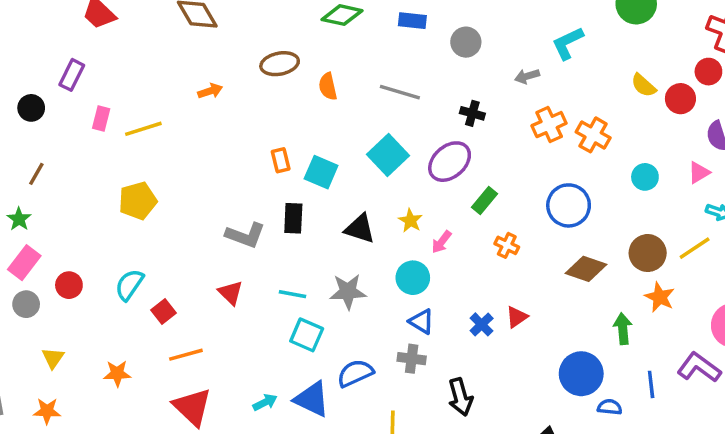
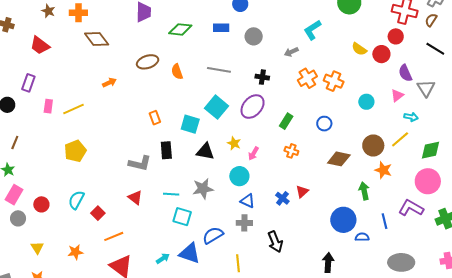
cyan square: (321, 172) -> (190, 124), moved
green rectangle: (484, 201) -> (286, 121), moved
blue circle: (569, 205) -> (324, 124), size x0.6

